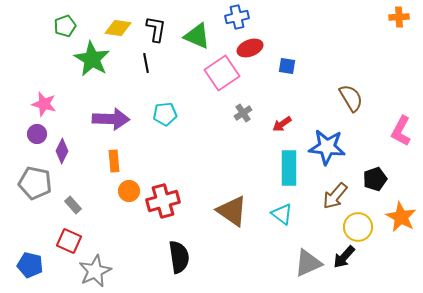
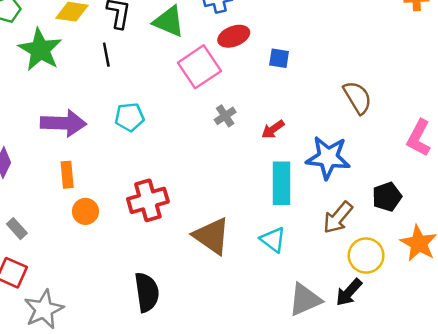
red cross: (163, 201) -> (148, 200), moved

